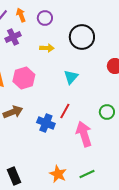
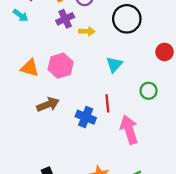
purple cross: (13, 37) -> (65, 19), moved
red line: (65, 111) -> (107, 103), turned -35
green circle: (107, 112) -> (149, 91), moved

